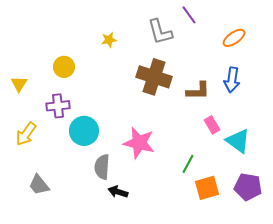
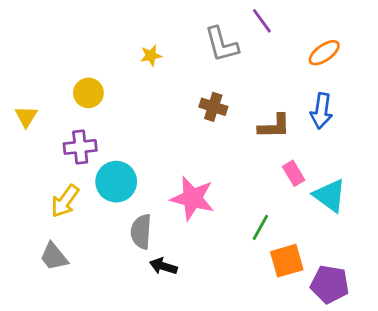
brown cross: (154, 77) -> (213, 107), size x0.6
yellow arrow: (26, 134) -> (65, 201), moved
purple pentagon: (248, 187) -> (330, 284), moved

